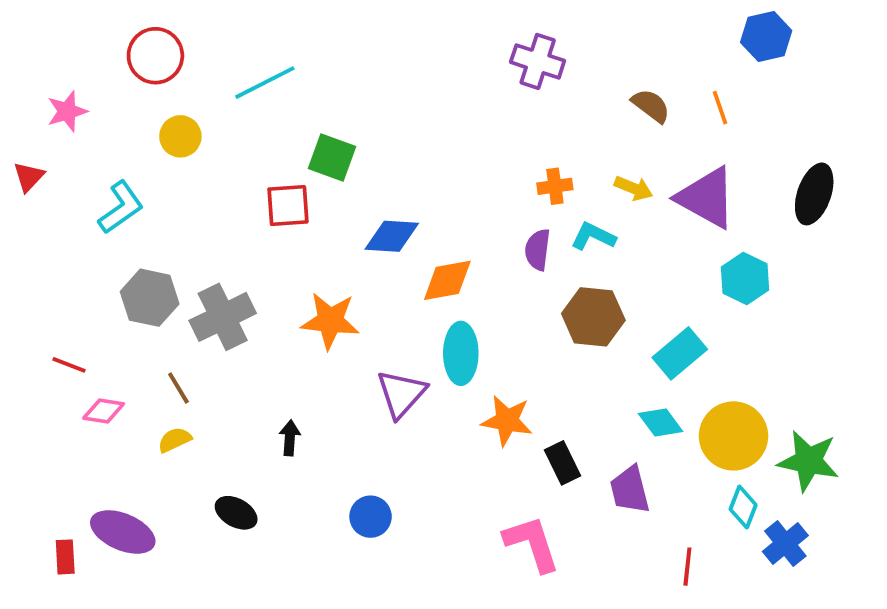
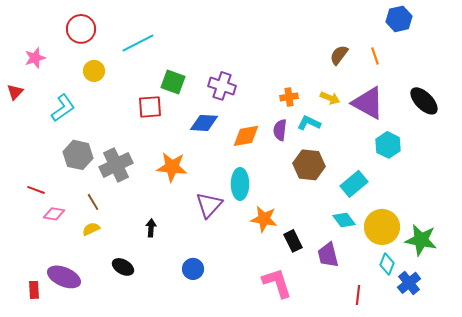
purple cross: (538, 61) -> (222, 86), moved
brown semicircle: (651, 106) -> (339, 55), turned -90
black ellipse: (814, 194) -> (424, 101), turned -64
orange diamond: (447, 280) -> (246, 136), moved

